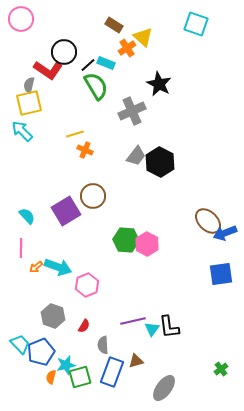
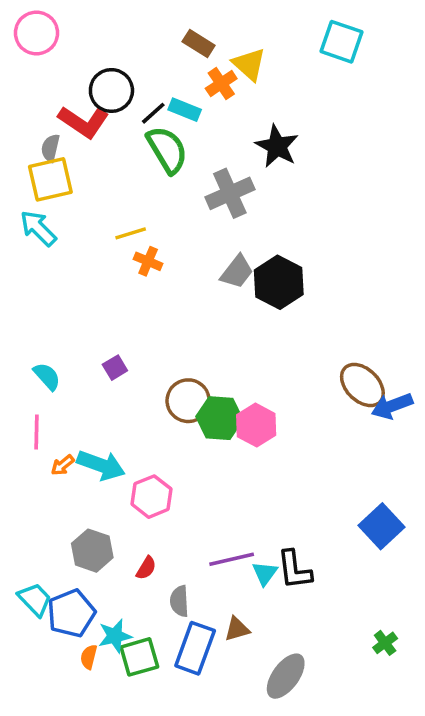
brown circle: (93, 196) -> (188, 401), moved
purple square: (66, 211) -> (115, 368), size x0.5
blue square: (221, 274) -> (382, 526), moved, turned -35

